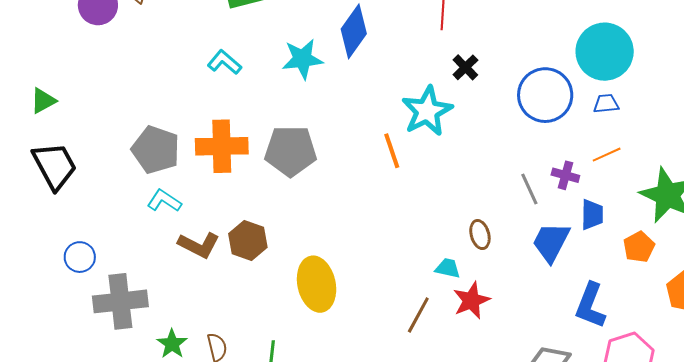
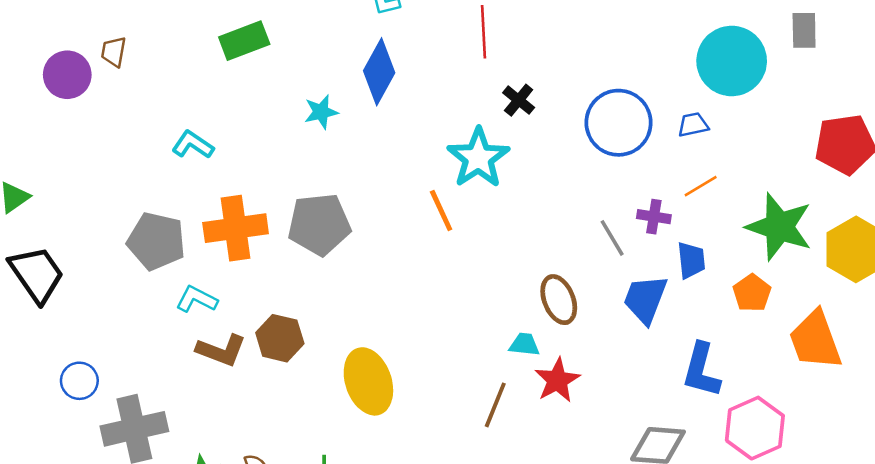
cyan circle: (605, 52) -> (732, 61), moved
cyan star: (302, 59) -> (321, 112), size x0.7
cyan L-shape: (224, 62) -> (193, 145), moved
cyan L-shape: (164, 201) -> (197, 299), moved
brown ellipse: (480, 235) -> (559, 300), size x1.4

